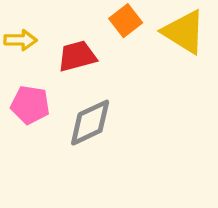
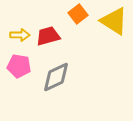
yellow arrow: (20, 40) -> (20, 35), moved

